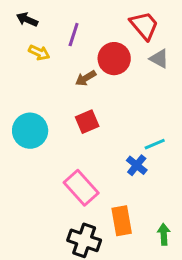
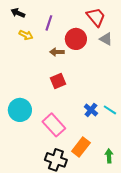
brown arrow: (86, 78) -> (57, 52), turned 32
cyan circle: (30, 131) -> (20, 110), moved
cyan line: (155, 144) -> (110, 110), moved, turned 56
orange rectangle: (122, 221) -> (81, 147), turned 48

